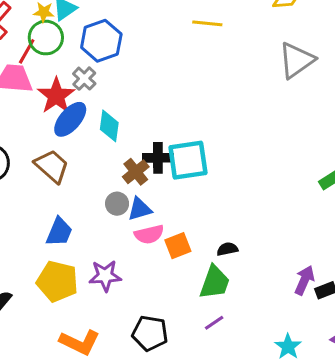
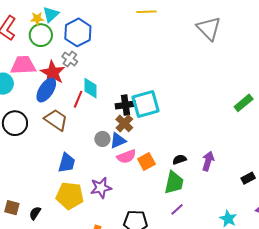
red line: (27, 51) -> (78, 99), moved
gray triangle: (296, 60) -> (209, 28), turned -32
blue ellipse: (70, 119) -> (46, 90), moved
brown cross: (136, 172) -> (124, 123), moved
purple arrow: (304, 280) -> (208, 161), moved

